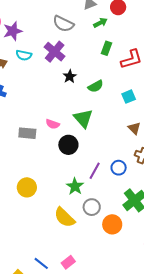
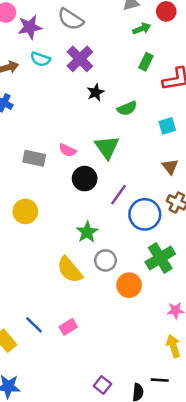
gray semicircle: (63, 24) -> (71, 19), moved
blue circle: (119, 168) -> (145, 214), size x1.6
purple line: (95, 171) -> (119, 195), moved
yellow circle: (27, 187) -> (25, 211), moved

